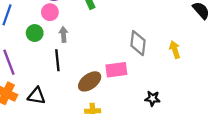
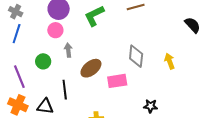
green circle: (35, 33) -> (43, 61), moved
black line: (57, 60) -> (65, 90), moved
brown ellipse: (90, 81) -> (91, 68), moved

